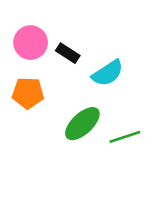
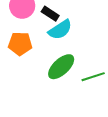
cyan semicircle: (108, 73) -> (60, 30), moved

